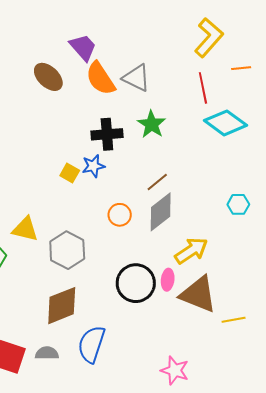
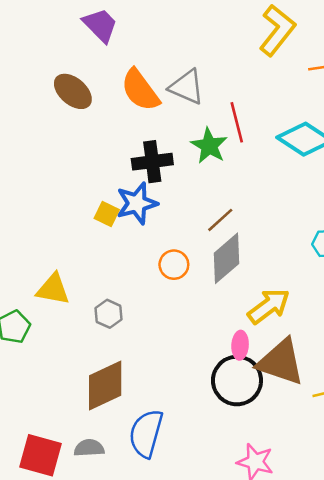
purple trapezoid: (83, 47) -> (100, 25), moved
red line: (203, 88) -> (237, 122), moved
blue star: (93, 166) -> (137, 203), size x1.4
gray hexagon: (67, 250) -> (109, 314), size x0.6
black circle: (136, 283) -> (237, 381), moved

